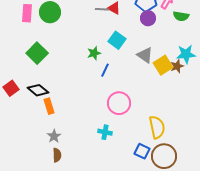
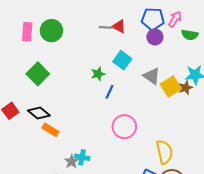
orange rectangle: (49, 106) -> (50, 130), turned -42
cyan cross: (105, 132) -> (82, 157), moved
gray star: (54, 136) -> (72, 161), moved

